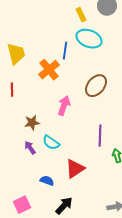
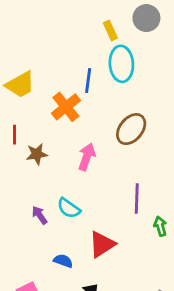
cyan ellipse: (89, 39) -> (121, 64), turned 65
yellow trapezoid: (16, 54) -> (20, 85), turned 75
brown star: (32, 123) -> (37, 154), moved

